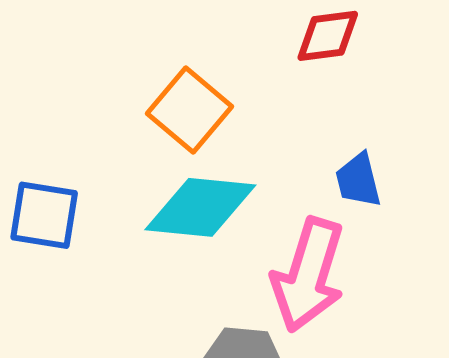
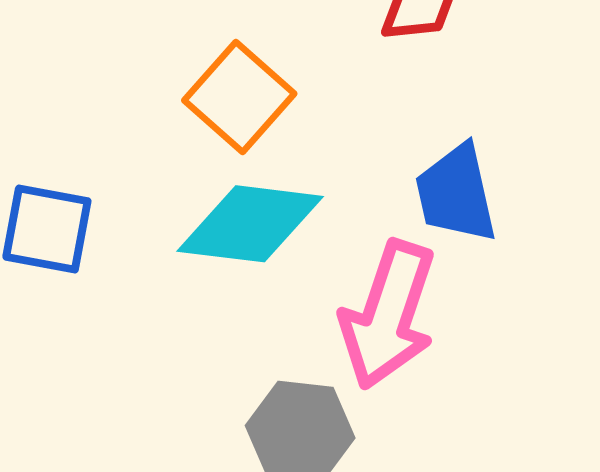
blue trapezoid: (358, 180) -> (456, 194), size x1.4

